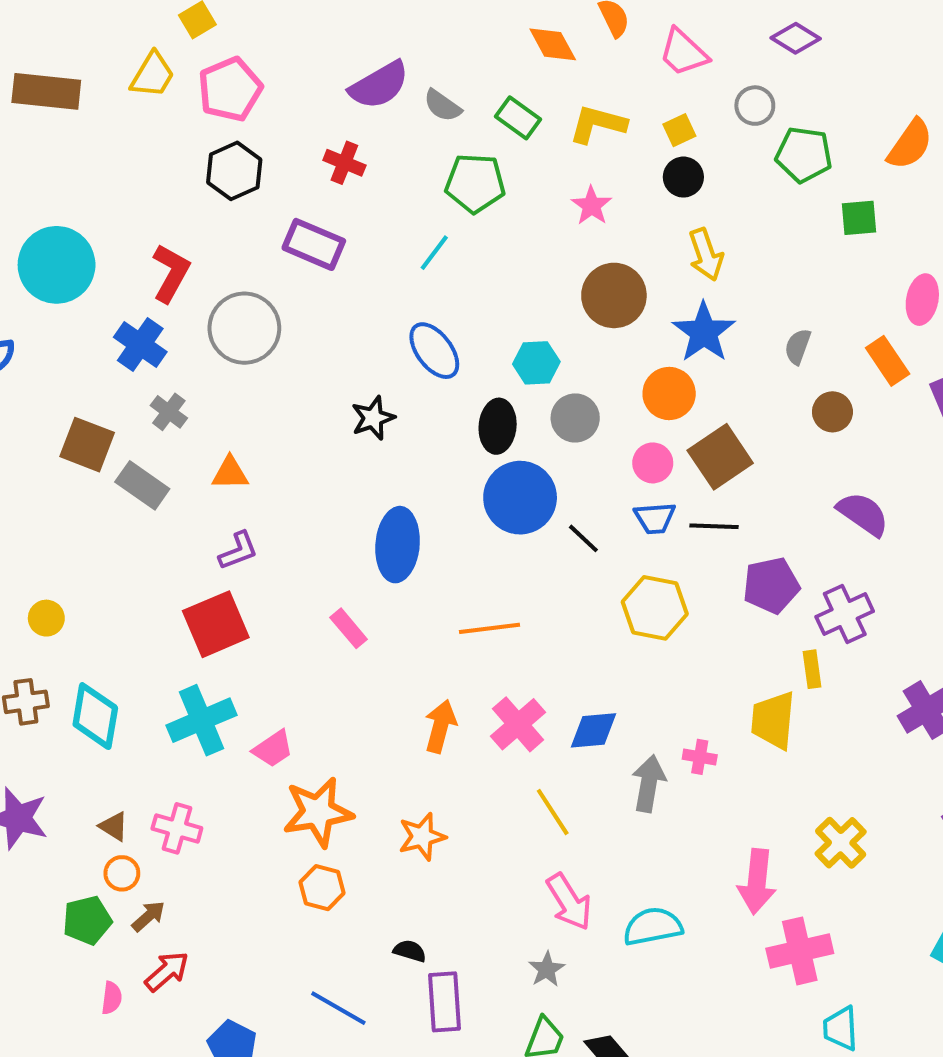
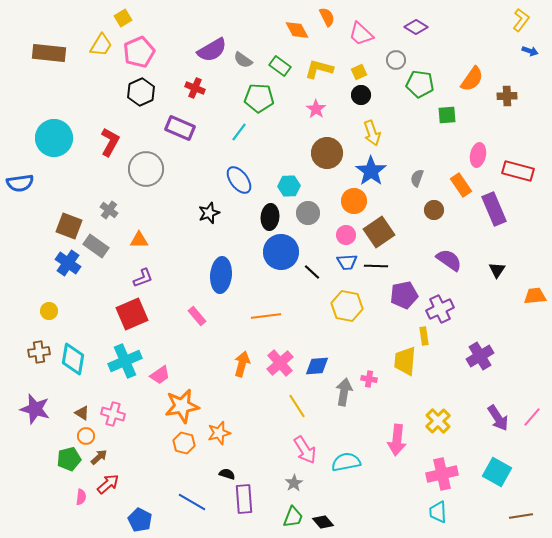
blue cross: (140, 344) -> (68, 263), moved
orange star: (422, 837) -> (219, 433), moved
pink cross: (800, 951) -> (442, 474), moved

